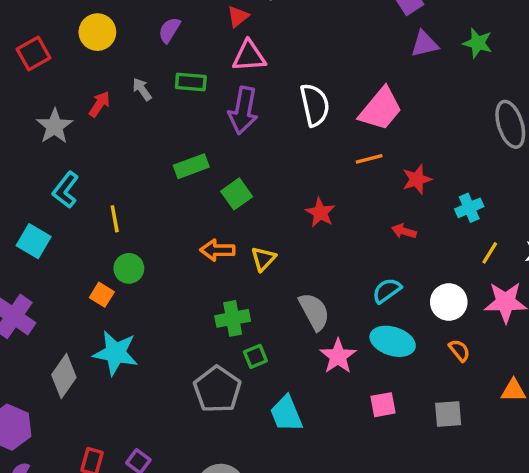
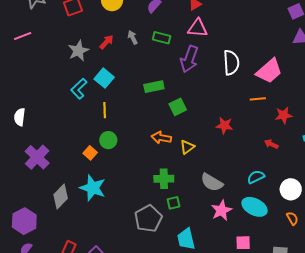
red star: (320, 213) -> (224, 125), turned -30
cyan square: (34, 241) -> (104, 78), moved
gray semicircle: (314, 312) -> (212, 182), turned 140

